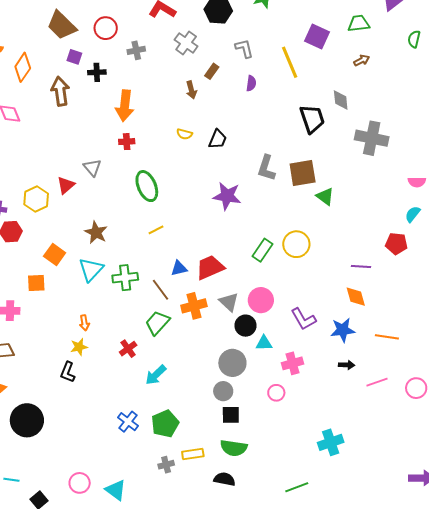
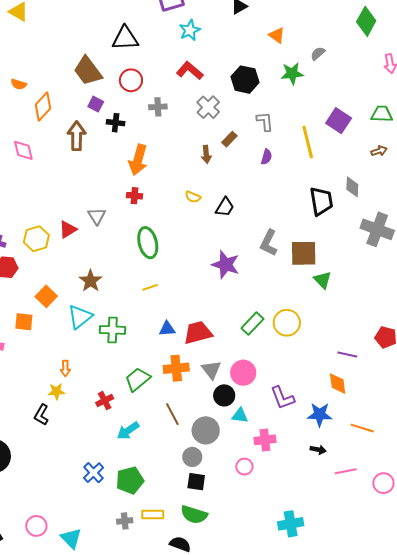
brown line: (161, 290) -> (172, 414), moved

